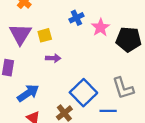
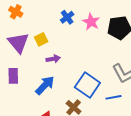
blue arrow: (28, 93) -> (45, 85), moved

